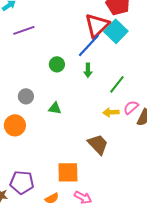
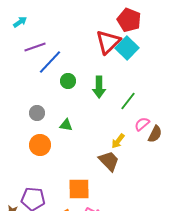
blue line: (89, 45) -> (50, 62), moved
green arrow: (88, 70) -> (99, 87), size x1.5
yellow arrow: (111, 112) -> (118, 141), moved, turned -49
orange circle: (15, 125) -> (40, 145), moved

